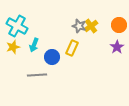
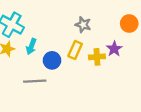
yellow cross: (91, 26) -> (97, 57), moved, turned 32
purple star: (117, 47) -> (114, 49), moved

